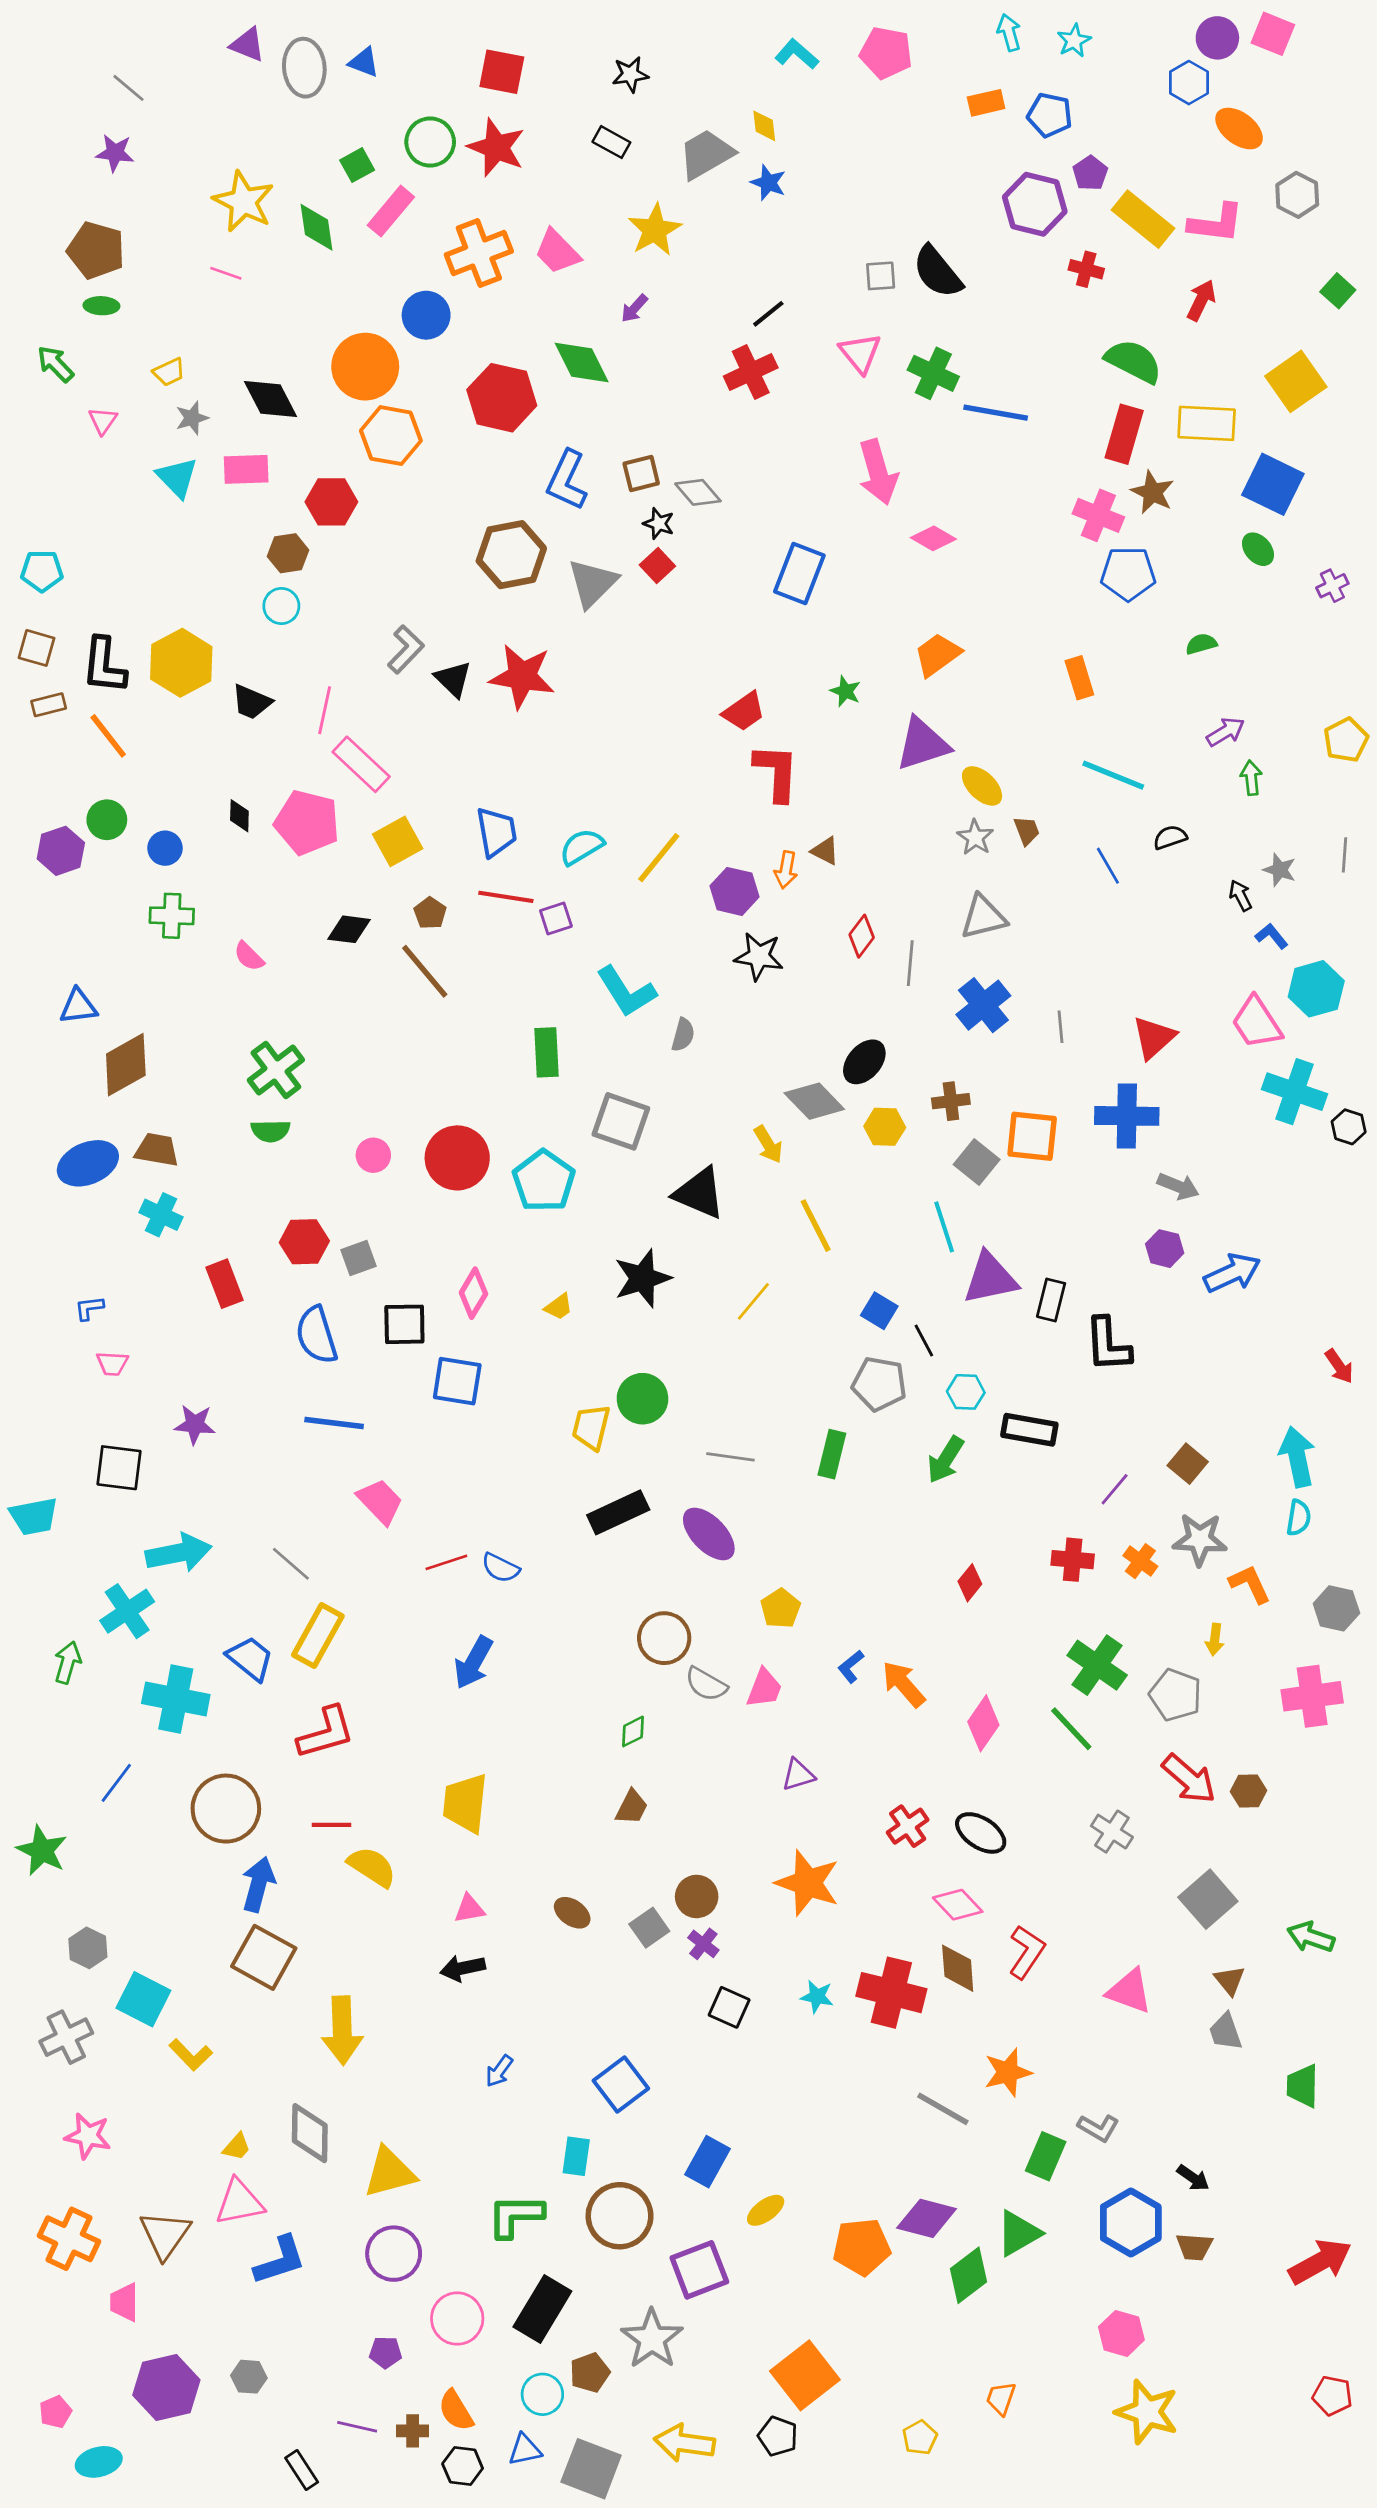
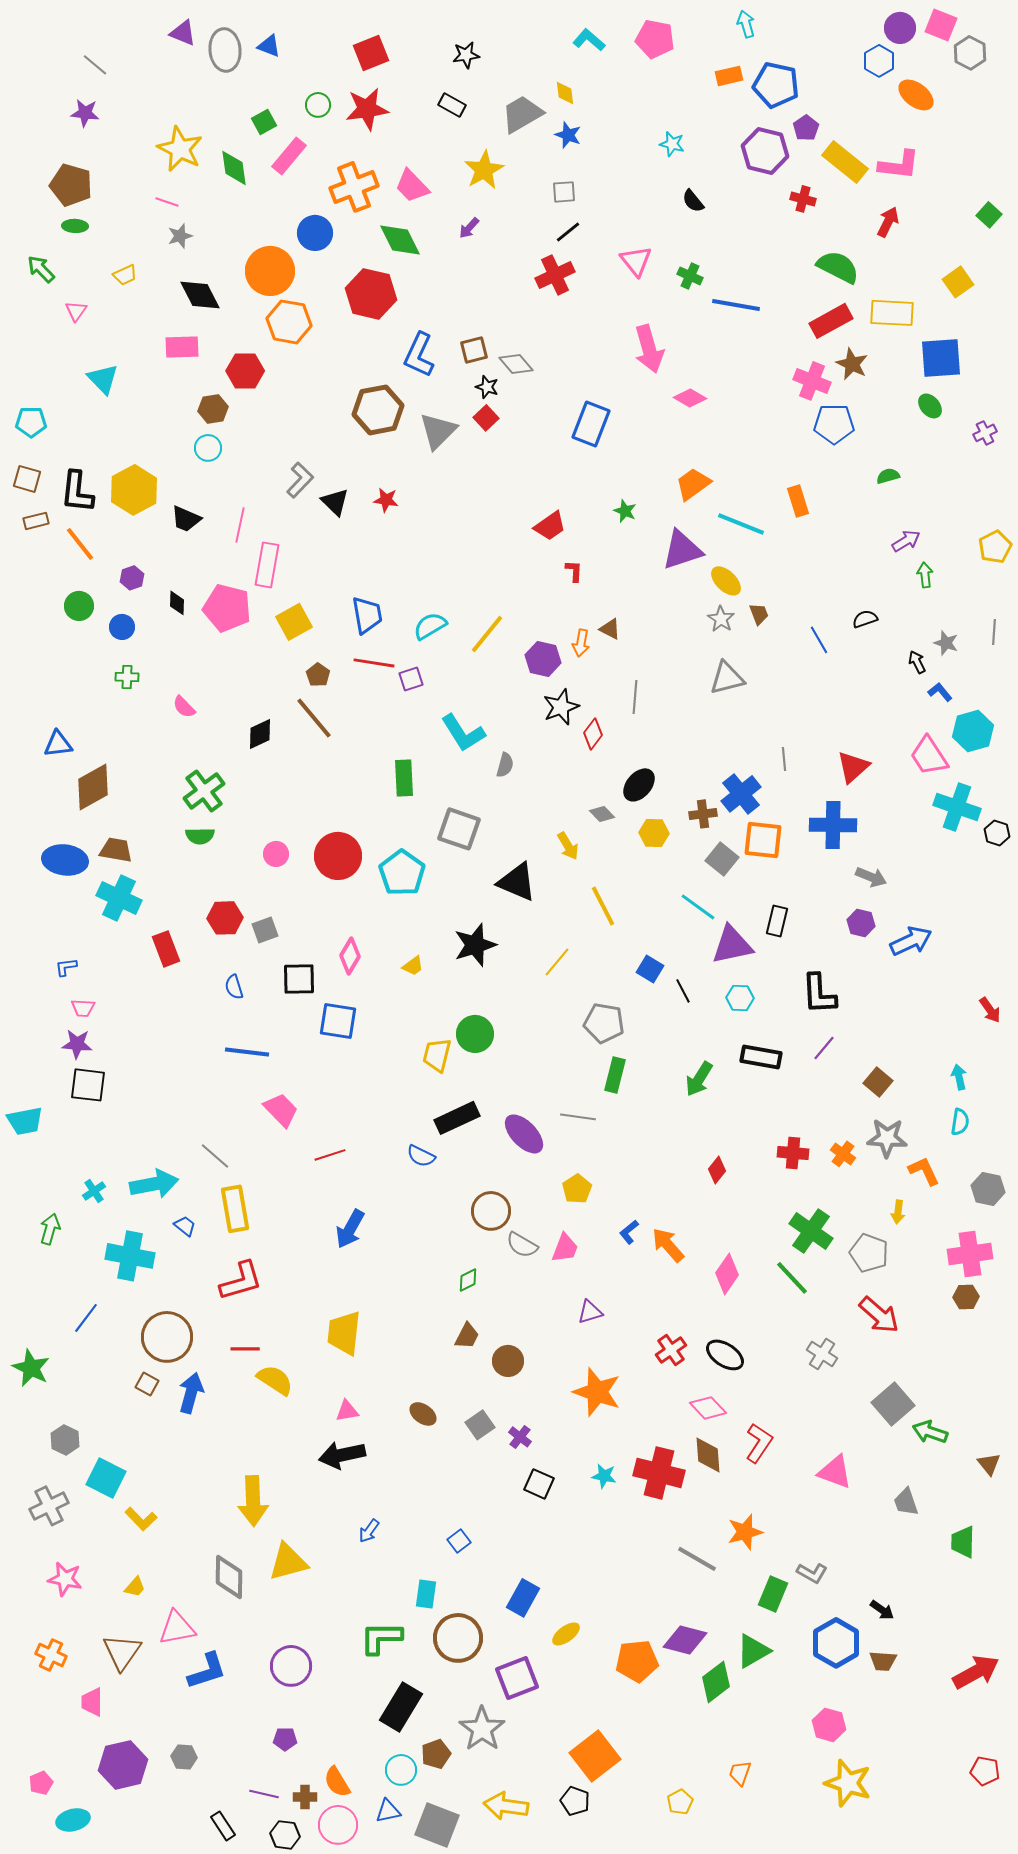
cyan star: (1074, 41) -> (672, 144), moved, turned -30
red square: (502, 72) -> (371, 53), turned -33
blue pentagon: (1050, 115) -> (776, 85), size x1.4
green circle: (430, 142) -> (318, 105), size x0.7
red star: (496, 147) -> (367, 109), turned -30
gray hexagon: (1297, 195) -> (970, 53), moved
black semicircle: (937, 272) -> (693, 201), size x0.6
gray square: (881, 276) -> (564, 192), moved
green diamond: (582, 363) -> (400, 240), moved
green cross: (933, 373) -> (690, 276), size x0.7
yellow square: (1296, 381) -> (958, 282), size x0.7
gray star: (192, 418) -> (180, 236), moved
red rectangle: (1124, 434) -> (831, 321), turned 45
cyan triangle: (177, 478) -> (103, 379), moved
blue square: (1273, 484) -> (941, 358), turned -30
red star: (522, 676) -> (386, 500), size x0.5
pink rectangle: (361, 764) -> (267, 565), turned 57
red L-shape: (776, 772) -> (574, 571), size x0.5
cyan line: (1113, 775) -> (741, 524), moved
purple hexagon: (61, 851) -> (132, 578), moved, size x0.7
green cross: (172, 916) -> (127, 677), size x0.7
black diamond: (349, 929) -> (260, 734), moved, turned -32
red diamond: (862, 936) -> (593, 734), moved
black star: (759, 956) -> (561, 707), turned -30
gray line: (910, 963) -> (635, 697), moved
blue cross: (983, 1005) -> (741, 794), moved
gray diamond: (814, 1101) -> (602, 814), size x0.6
blue ellipse: (88, 1163) -> (65, 860), turned 30
cyan cross: (161, 1215) -> (119, 898), size x1.4
cyan line: (944, 1227) -> (698, 907), turned -36
black rectangle: (1051, 1300) -> (777, 921), moved
blue semicircle: (317, 1335) -> (234, 987), size x0.6
gray pentagon: (879, 1384) -> (604, 1023), moved
cyan hexagon: (966, 1392) -> (740, 998), moved
purple star: (195, 1424) -> (77, 1044), moved
gray line: (730, 1457) -> (578, 1117), moved
cyan arrow: (1297, 1457) -> (959, 1077), size x0.6
purple line: (1115, 1489) -> (824, 1048), moved
cyan arrow: (179, 1553) -> (154, 1184), moved
blue semicircle: (500, 1568) -> (421, 1156), moved
cyan cross: (127, 1611) -> (94, 1191), size x0.6
yellow rectangle: (318, 1635) -> (235, 1209), turned -39
blue trapezoid: (250, 1658) -> (185, 1226), size x0.6
brown hexagon: (1249, 1791) -> (966, 1297), moved
brown circle: (697, 1896) -> (508, 1361), moved
green arrow: (1311, 1937) -> (930, 1432), moved
brown square: (264, 1957) -> (147, 1384), moved, size x0.5
black arrow: (463, 1968) -> (342, 1455), size x1.4
brown triangle: (1230, 1980) -> (989, 1464), moved
blue square: (621, 2085) -> (459, 1541), size x0.6
yellow trapezoid: (237, 2147) -> (135, 1587), moved
yellow triangle: (390, 2172) -> (288, 1562), moved
orange cross: (69, 2239) -> (51, 1655), size x0.7
pink circle: (457, 2319) -> (338, 1825), moved
black hexagon: (463, 2466) -> (285, 1835), moved

